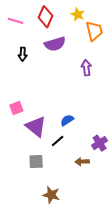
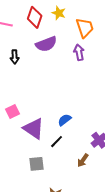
yellow star: (78, 14) -> (59, 13), moved
purple arrow: (86, 68) -> (79, 52), moved
brown arrow: (82, 162) -> (83, 160), turned -48

